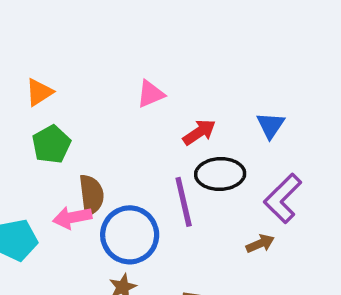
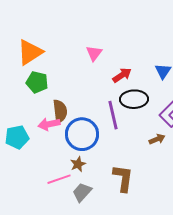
orange triangle: (39, 92) -> (30, 52), size x1.6
pink triangle: (151, 94) -> (94, 53), turned -30
green pentagon: (51, 144) -> (37, 82), turned -30

